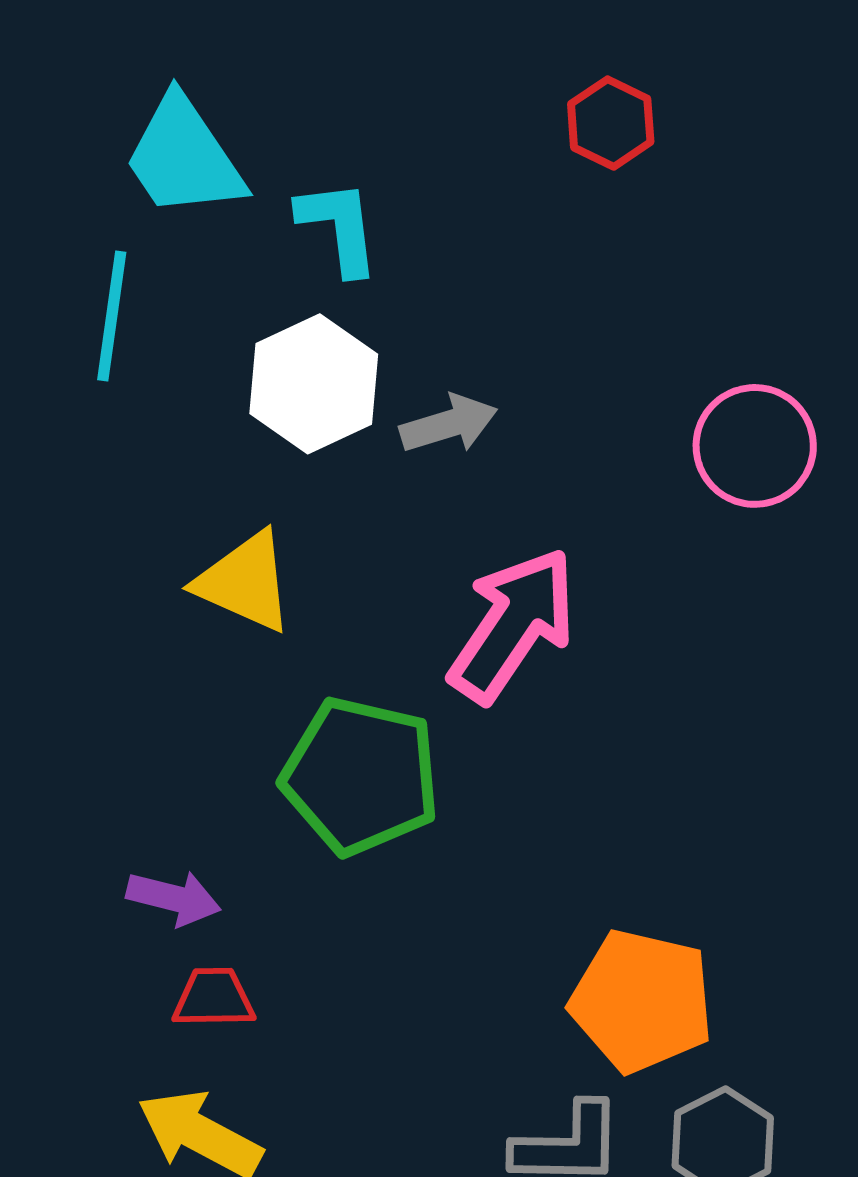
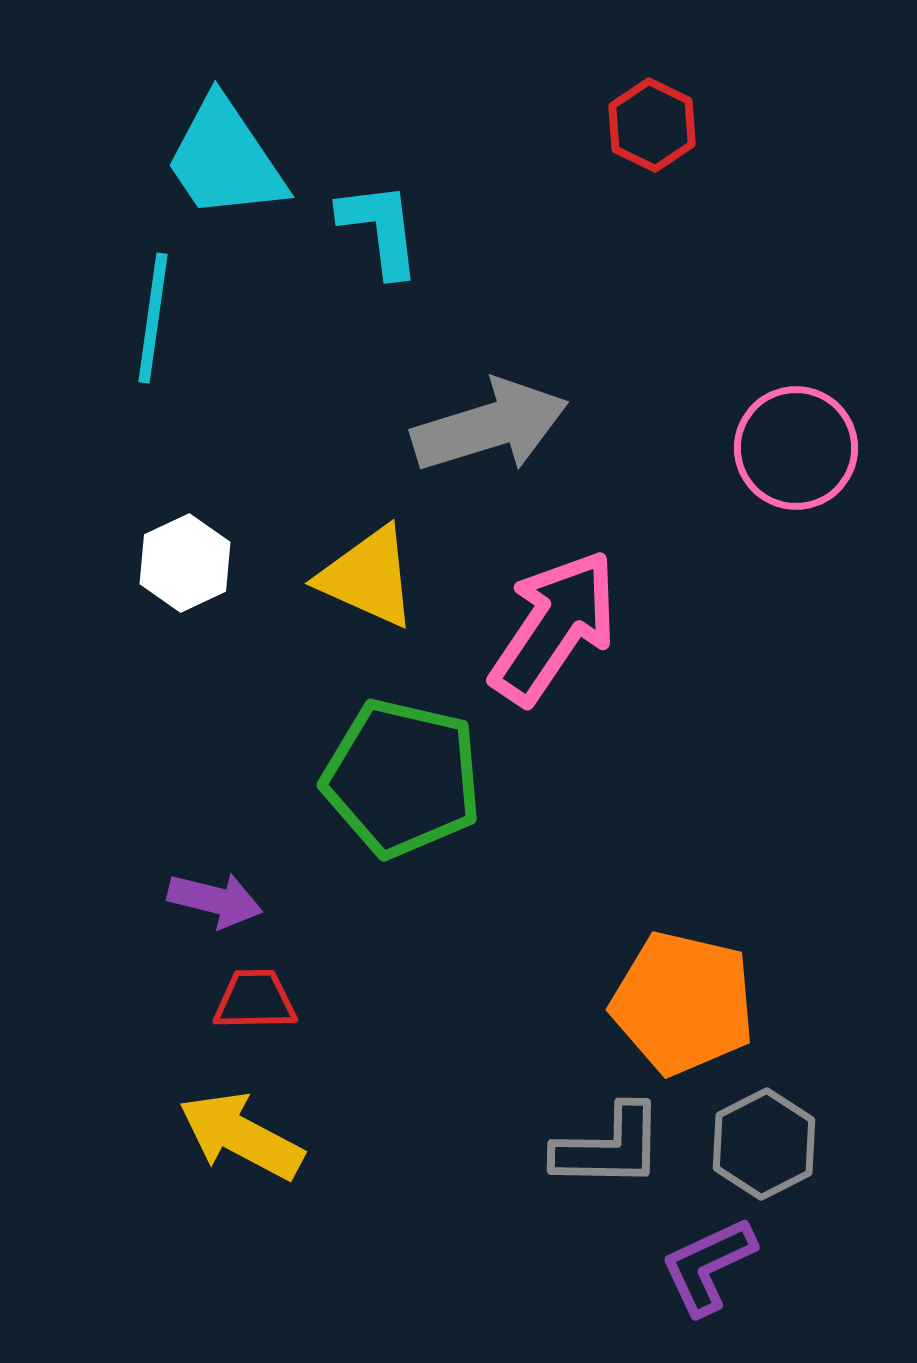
white hexagon: (314, 384) -> (185, 563), moved, size x0.7
gray arrow: (449, 424) -> (490, 426), size x1.6
yellow triangle: (245, 582) -> (368, 577), moved

